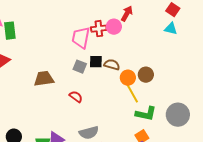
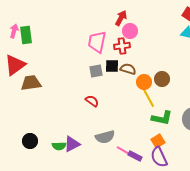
red arrow: (127, 14) -> (121, 18), moved
red cross: (99, 29) -> (122, 46), moved
gray square: (80, 67) -> (96, 71), turned -32
brown trapezoid: (44, 79) -> (31, 83), moved

